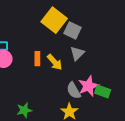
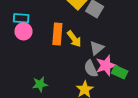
gray triangle: (77, 53) -> (97, 48), moved
orange rectangle: (37, 59) -> (57, 34), size x1.5

